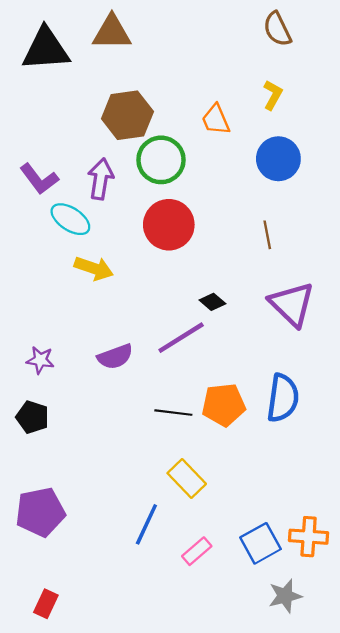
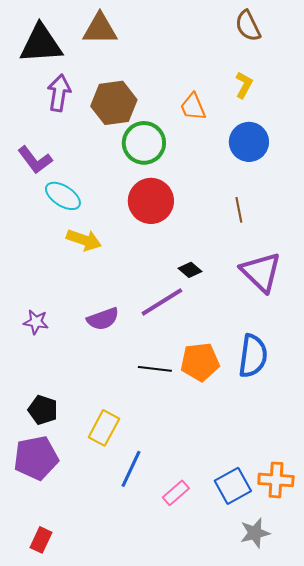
purple arrow: (101, 179) -> (59, 93), moved
black pentagon: (32, 417) -> (43, 410), moved
yellow rectangle: (187, 479) -> (104, 428), moved, turned 72

